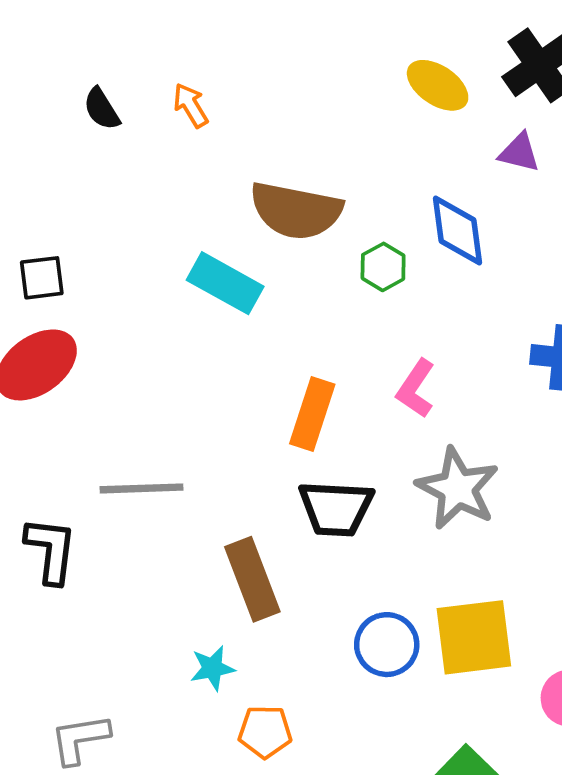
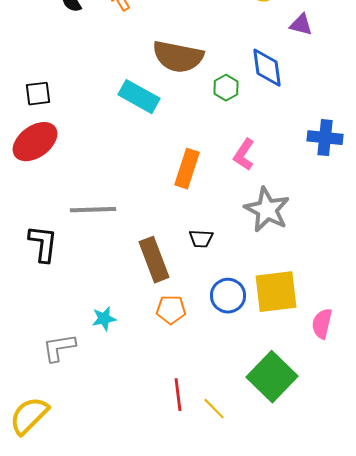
black trapezoid: (336, 508) -> (201, 239), moved, size x0.6
cyan star: (212, 668) -> (104, 319), moved
orange pentagon: (265, 732) -> (171, 310), moved

